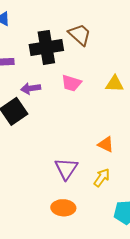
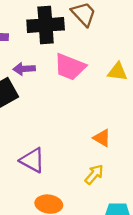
pink trapezoid: (71, 83) -> (70, 67), size x1.4
purple triangle: (66, 169) -> (32, 160), moved, turned -40

